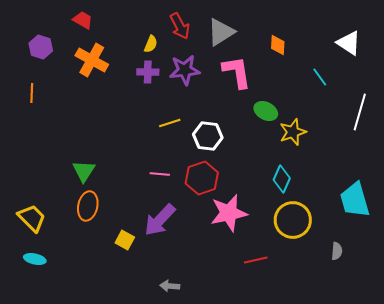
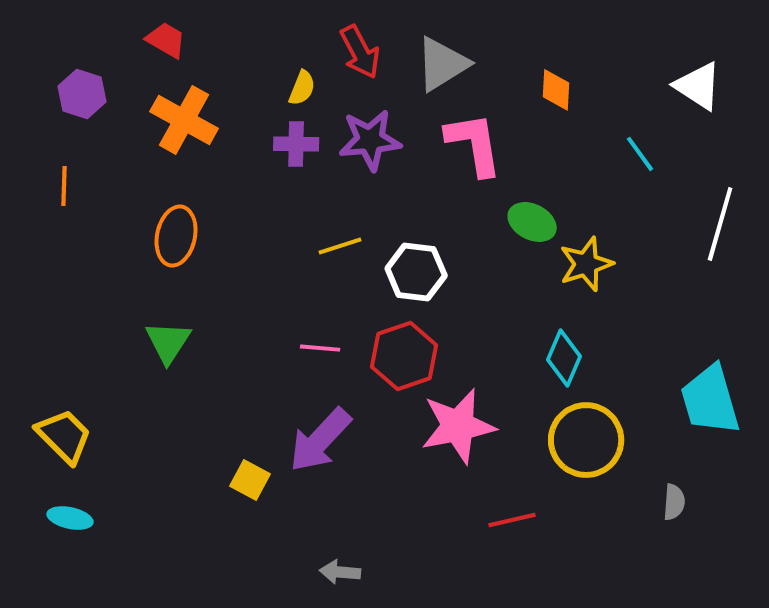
orange ellipse: (88, 206) -> (176, 236), moved

